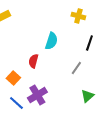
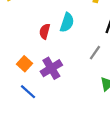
red semicircle: (33, 61) -> (45, 31), moved
purple cross: (37, 95) -> (51, 68), moved

